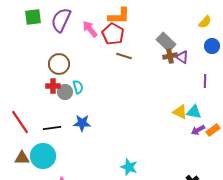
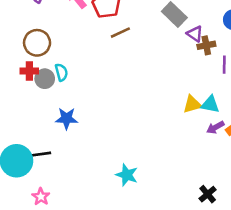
brown line: (124, 56) -> (120, 33), turned -42
brown cross: (170, 56) -> (206, 45), moved
yellow triangle: (180, 112) -> (192, 104), turned -42
black line: (52, 128) -> (40, 154), moved

